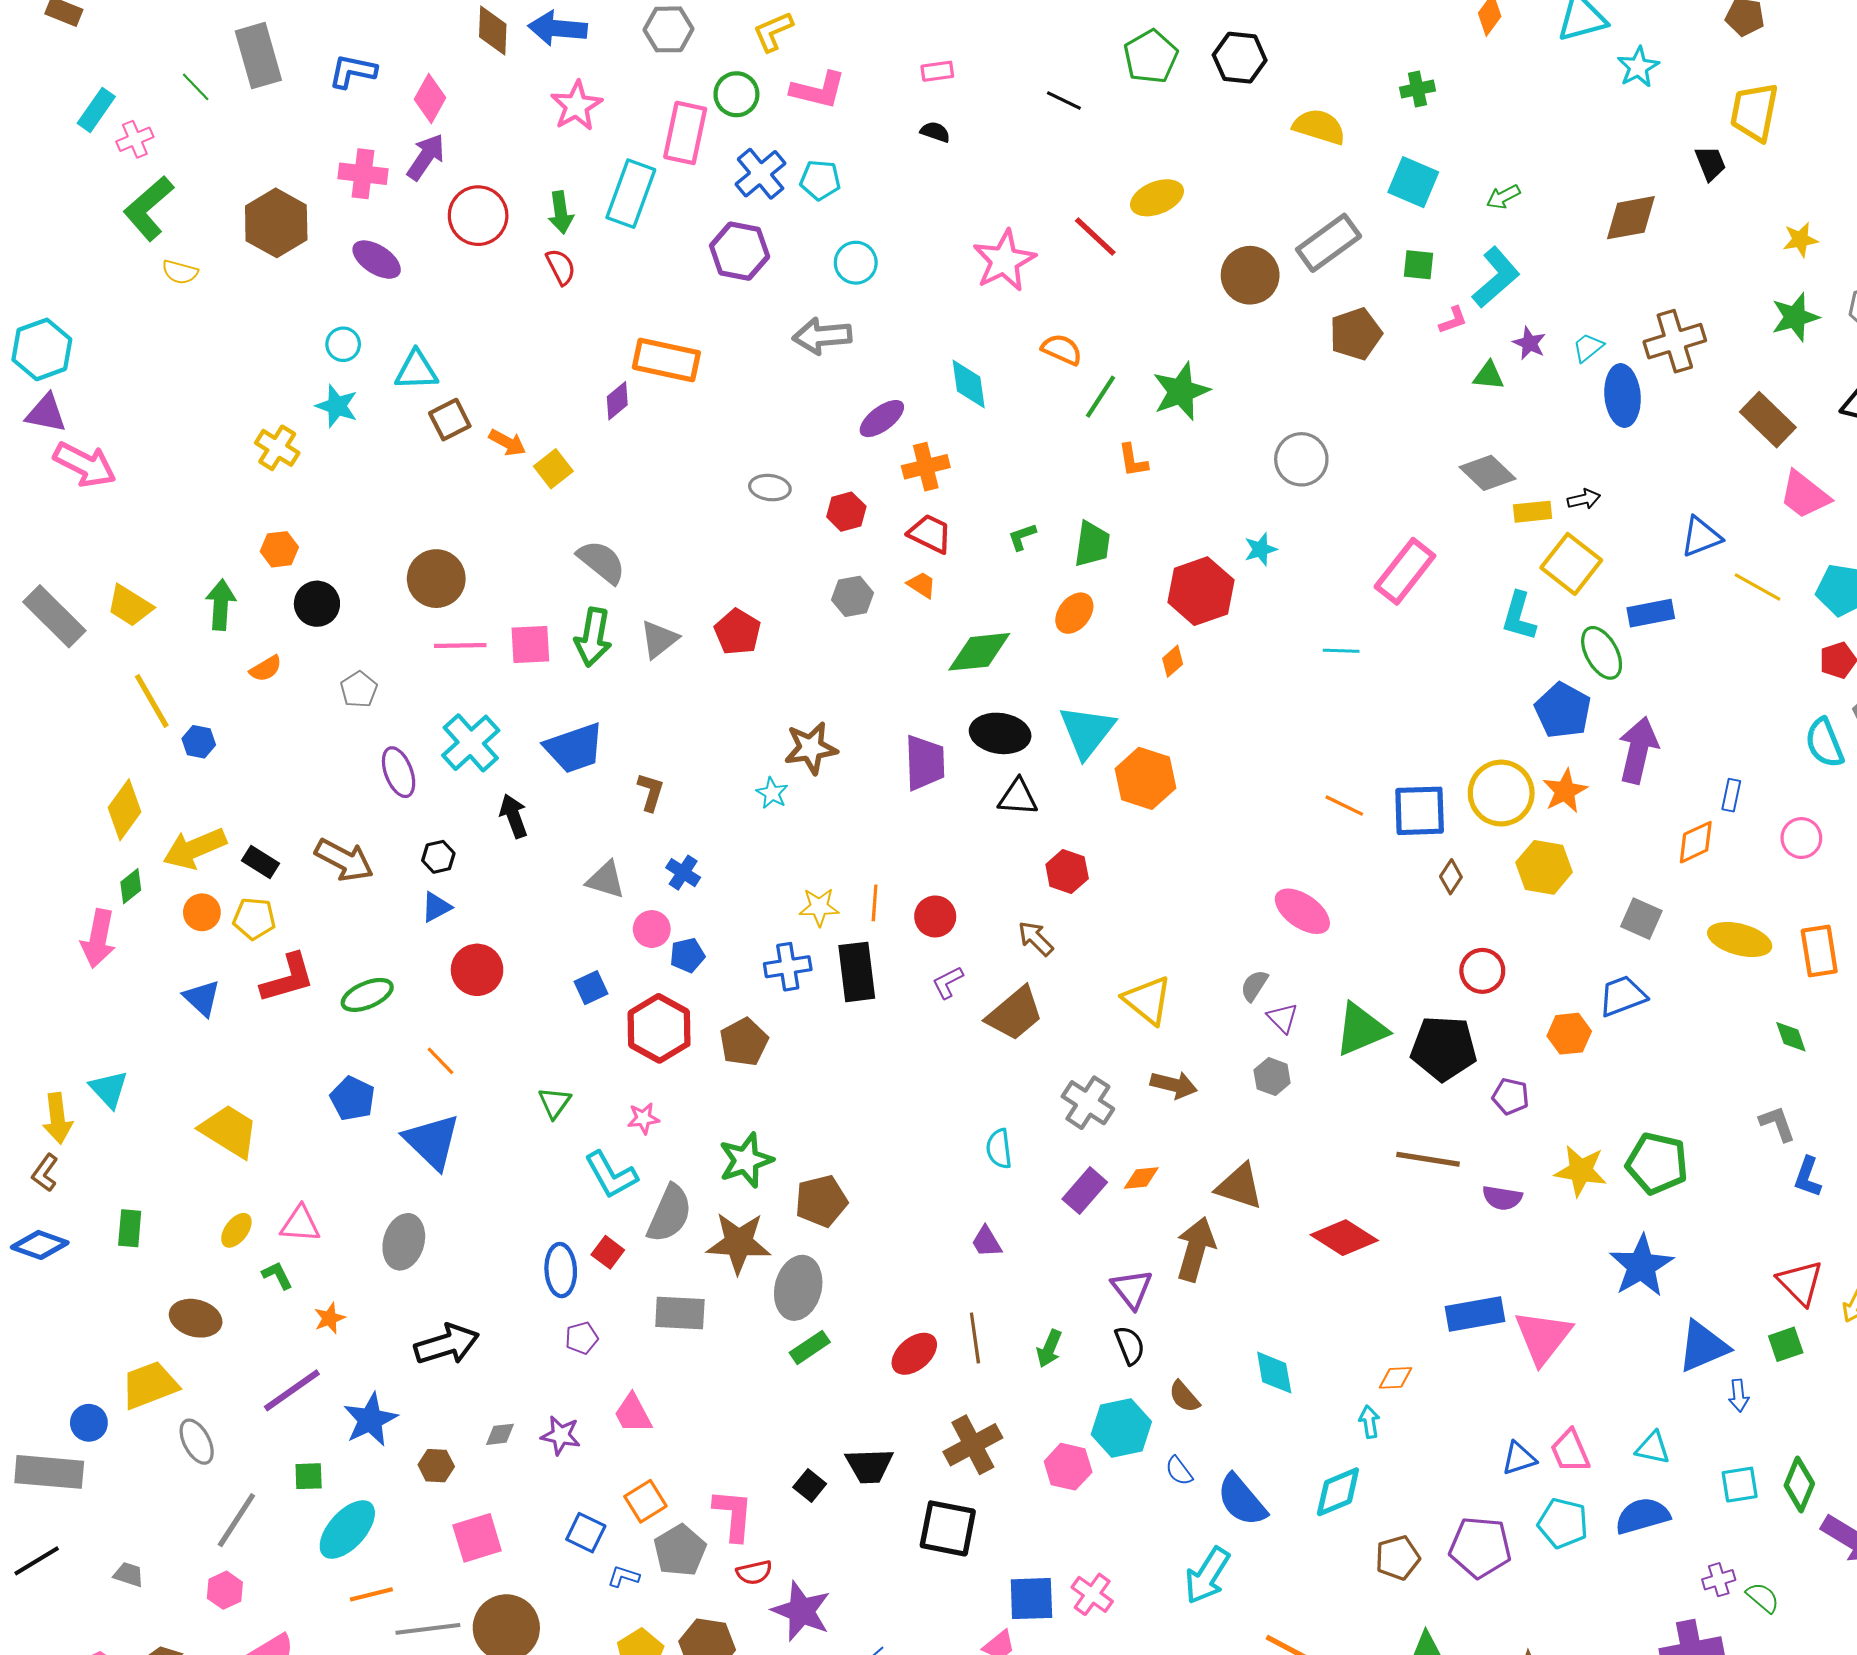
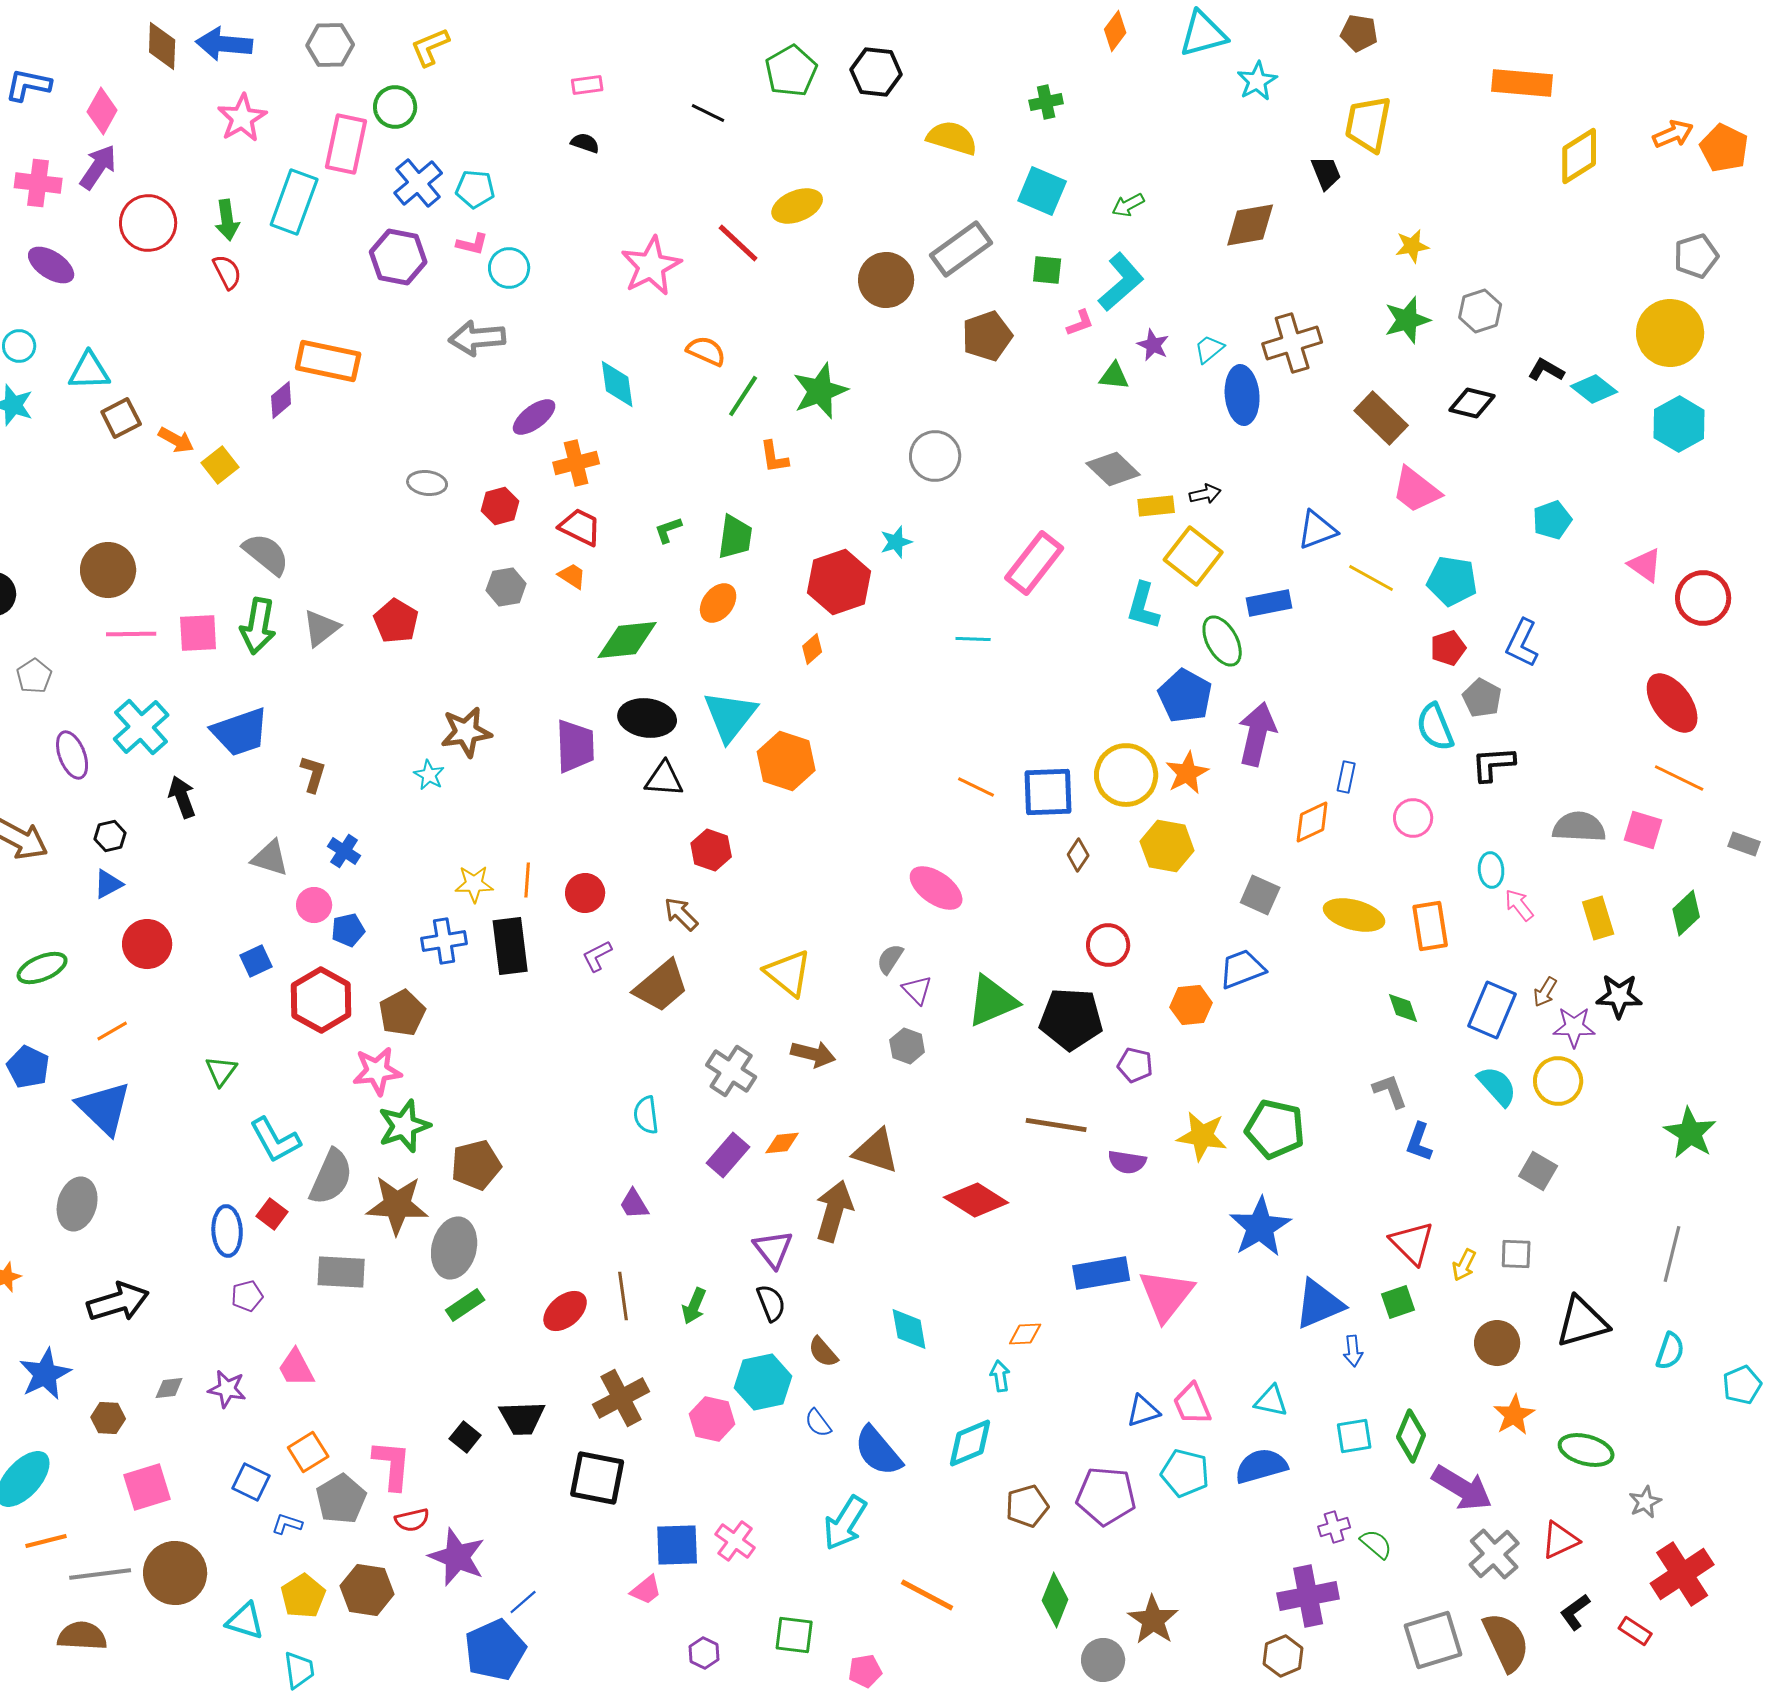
pink L-shape: (818, 90) -> (472, 244), moved, size x0.6
orange line: (440, 1061) -> (112, 1031), turned -76
pink star: (643, 1118) -> (377, 1071), moved, size x1.6

